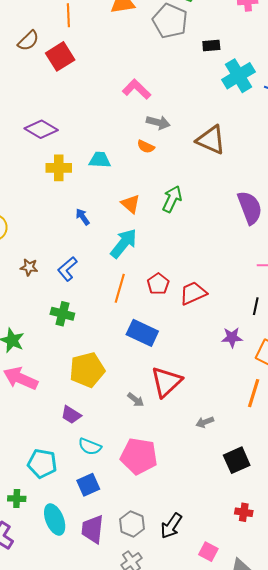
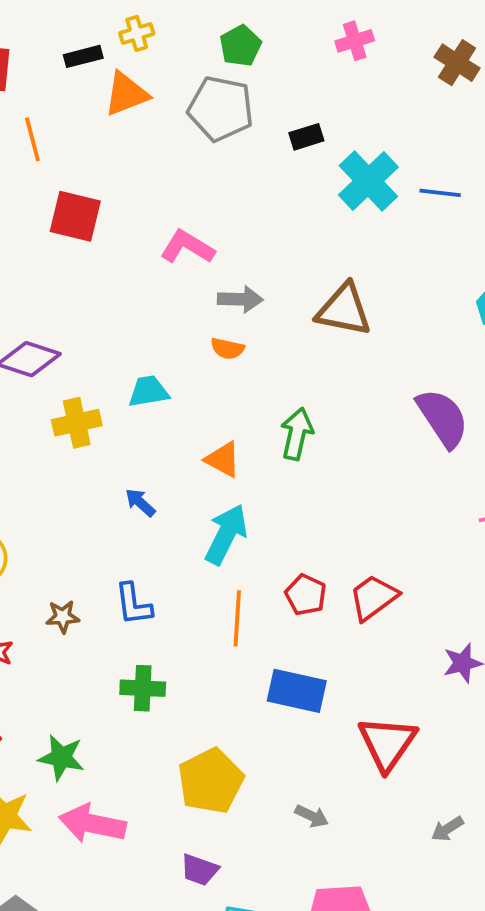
red square: (60, 56) -> (75, 216), moved, turned -32
blue L-shape: (67, 269) -> (133, 604), turned -45
red triangle: (166, 382) -> (387, 743), moved

